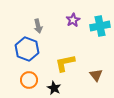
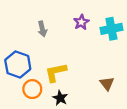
blue hexagon: (27, 49) -> (18, 65), moved
yellow L-shape: (65, 63) -> (56, 72), moved

